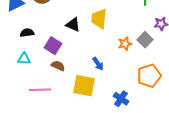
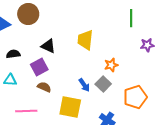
black triangle: (73, 25) -> (48, 46), moved
gray square: (145, 40) -> (103, 84), moved
purple square: (53, 46) -> (39, 67), turned 30

